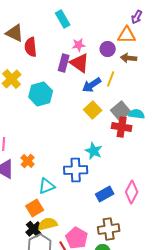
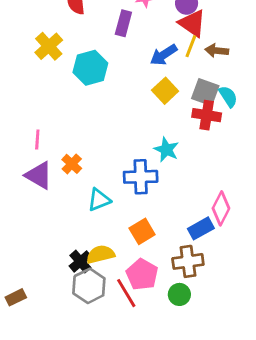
brown arrow: (129, 58) -> (217, 51), moved
red triangle: (80, 63) -> (192, 23), moved
gray square: (121, 111) -> (205, 92), turned -30
cyan semicircle: (137, 114) -> (228, 96), turned 49
blue rectangle: (105, 194) -> (201, 228), moved
orange square: (35, 208) -> (142, 231), moved

